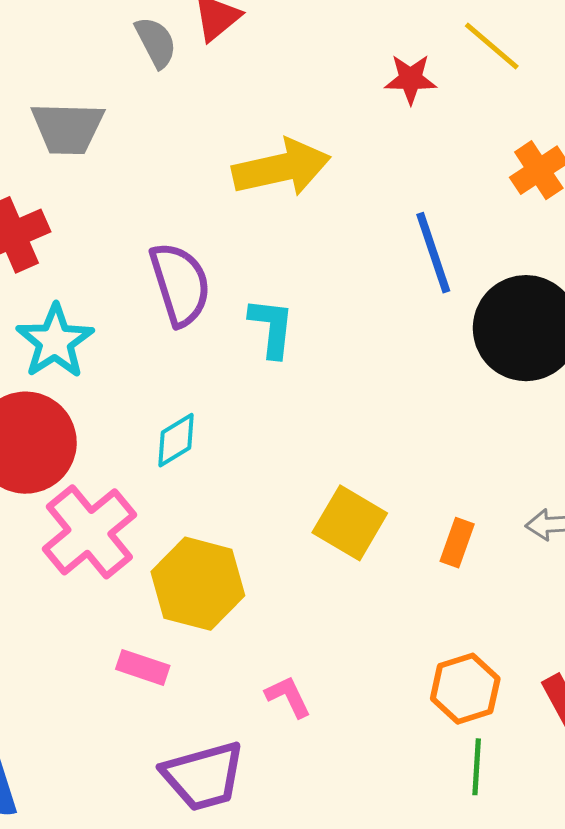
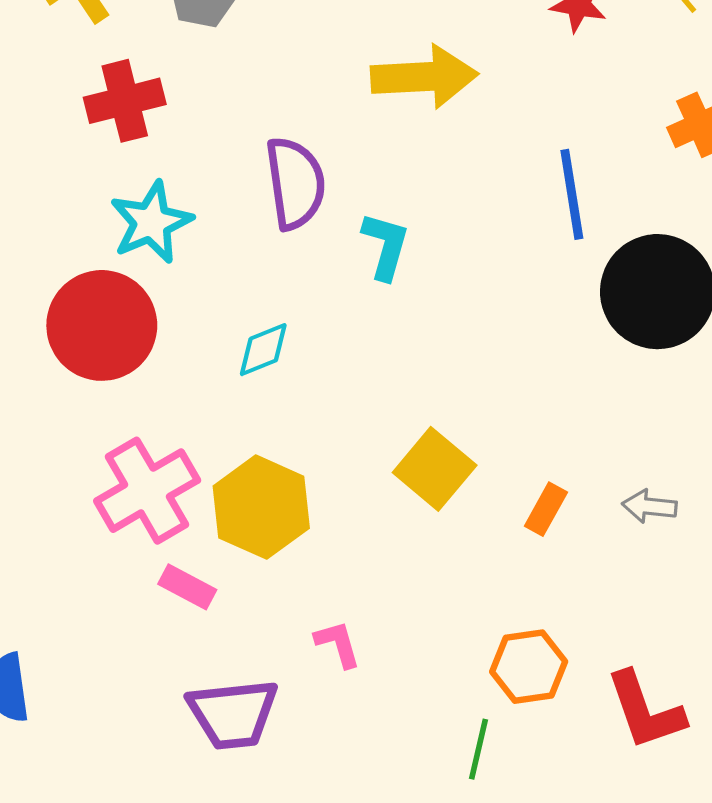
pink cross: (89, 532) -> (147, 491), moved
green line: (477, 767) -> (479, 749), moved

